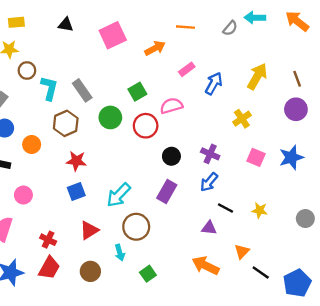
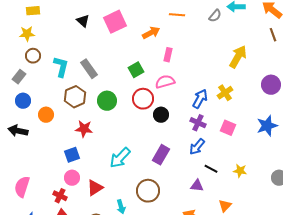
black triangle: (66, 25) -> (83, 21), moved, turned 32
pink rectangle: (187, 69) -> (168, 55), moved, turned -40
brown circle: (27, 70) -> (33, 56), moved
brown line: (297, 79) -> (273, 35), moved
blue arrow: (214, 83) -> (200, 99), moved
green circle: (110, 117) -> (107, 101), moved
black circle: (171, 156) -> (161, 115), moved
pink square: (256, 157) -> (228, 128), moved
blue square: (76, 191) -> (72, 155), moved
pink circle: (23, 195) -> (72, 178), moved
brown circle: (136, 227) -> (148, 191), moved

